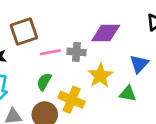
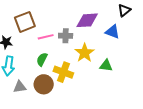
blue triangle: (139, 64) -> (112, 32), moved, turned -49

